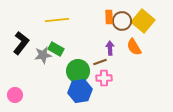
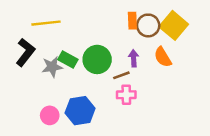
yellow line: (57, 20) -> (46, 23), moved
green circle: (78, 71) -> (97, 59), moved
blue hexagon: (80, 91) -> (80, 111), moved
pink circle: (15, 95) -> (50, 115), moved

